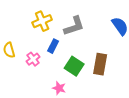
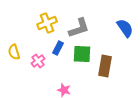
green square: (74, 66) -> (82, 54), moved, turned -30

